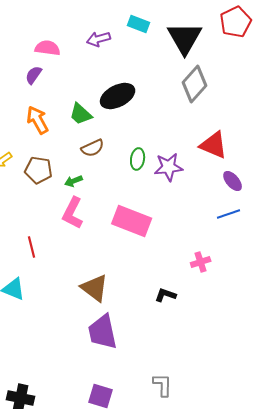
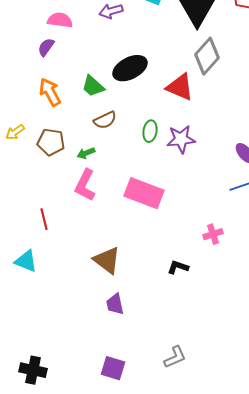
red triangle: (214, 145) -> (180, 87), moved
purple trapezoid: (103, 332) -> (115, 304), size x0.6
gray L-shape: (163, 385) -> (175, 357), turned 65

